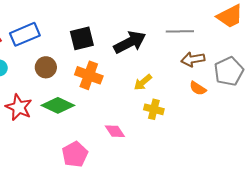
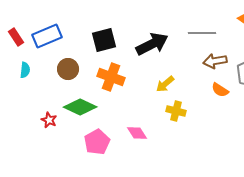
red star: (19, 107) -> (49, 120), moved, size x0.6
pink pentagon: (75, 154) -> (97, 142), moved

